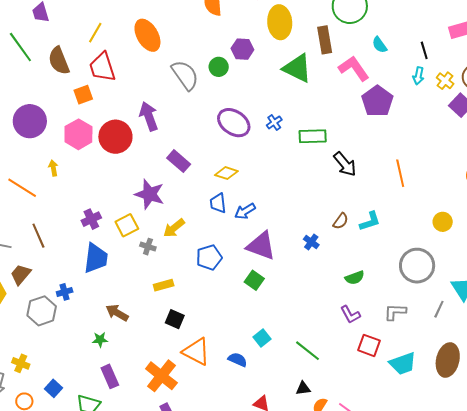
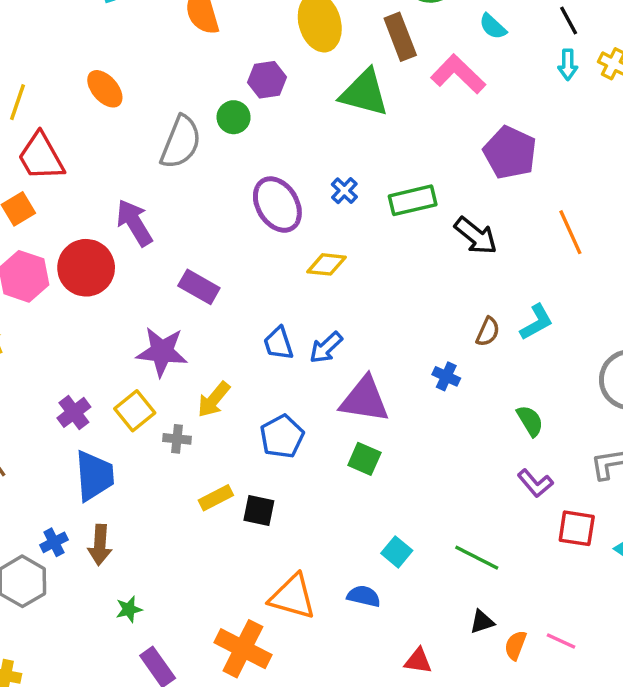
orange ellipse: (147, 35) -> (105, 89), size x0.7
gray semicircle: (185, 75) -> (181, 142), turned 68
purple pentagon: (377, 101) -> (510, 153), moved
purple ellipse: (234, 123) -> (277, 205), turned 36
yellow diamond: (226, 173) -> (326, 264), moved
green semicircle: (355, 278) -> (530, 421), turned -90
brown arrow: (117, 313) -> (100, 545), moved, turned -105
black square: (175, 319) -> (259, 511), moved

